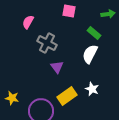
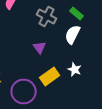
gray cross: (47, 43) -> (47, 16), moved

